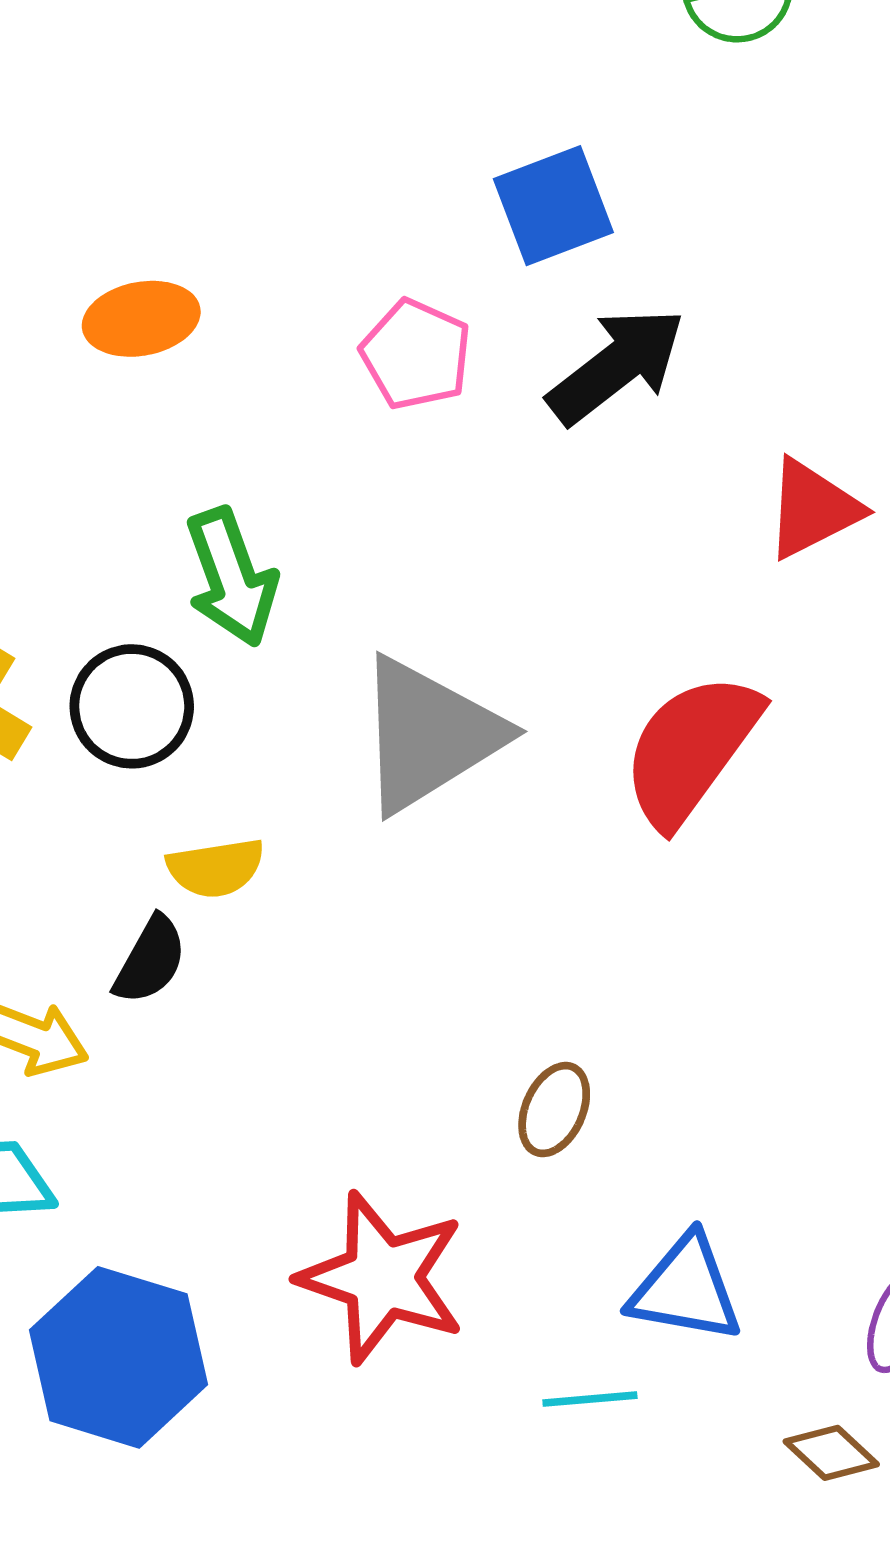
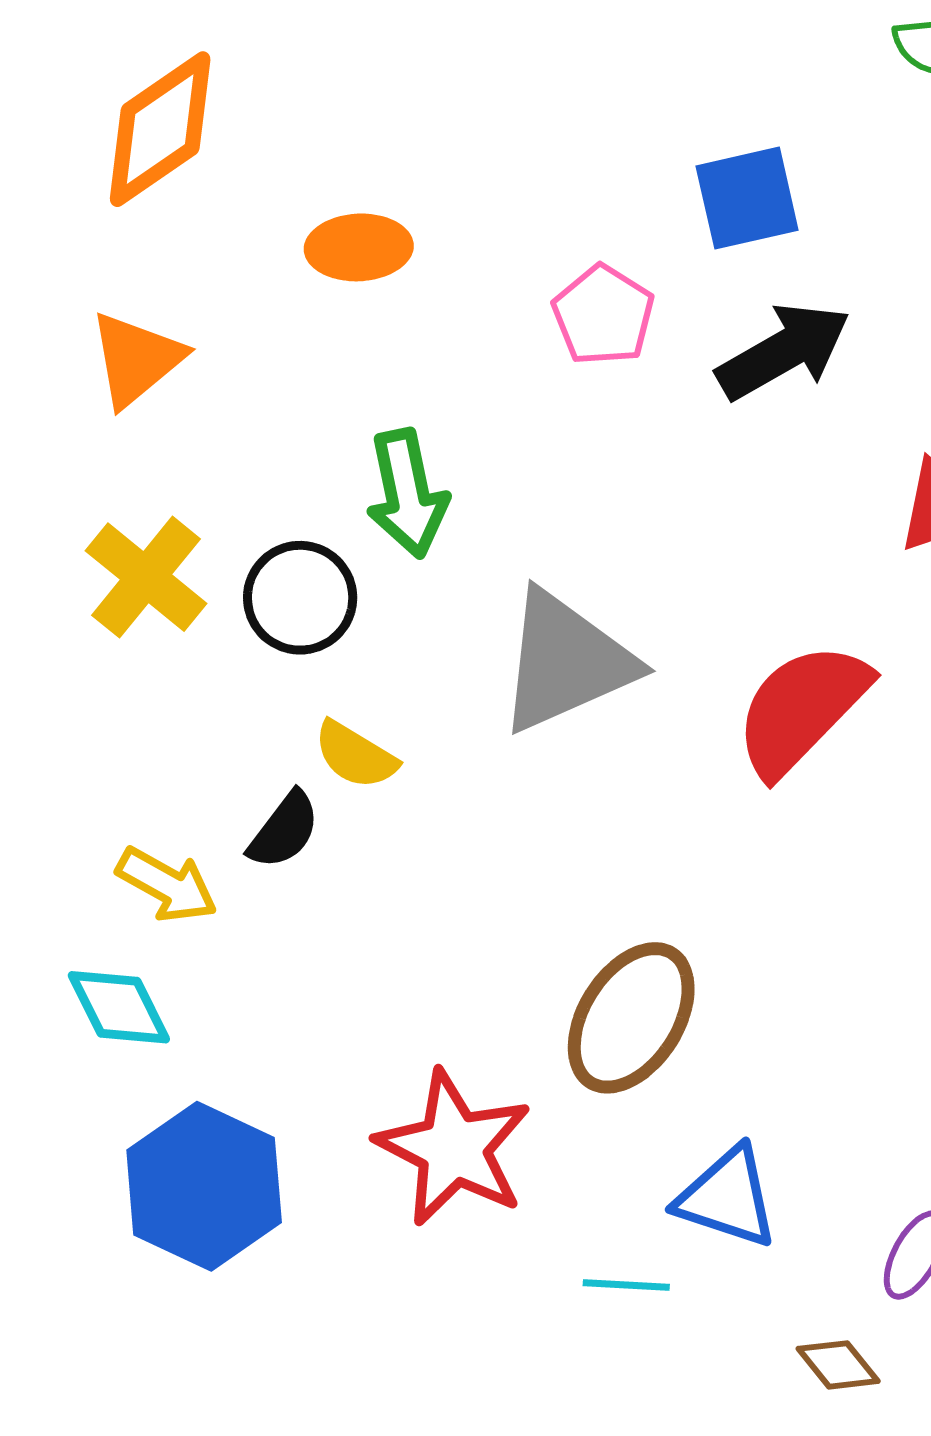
yellow semicircle: (216, 868) -> (355, 755), turned 32
brown ellipse: (554, 1110) -> (631, 1018), size x1.8

